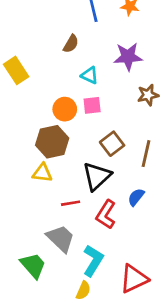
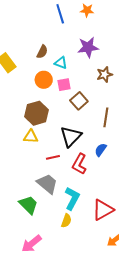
brown semicircle: (71, 44) -> (42, 52), moved
orange circle: (65, 109) -> (44, 80), moved
brown square: (112, 144) -> (79, 101), moved

